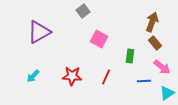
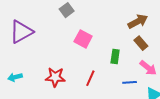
brown arrow: (152, 22) -> (138, 21), turned 42
cyan arrow: (33, 76) -> (15, 77), turned 32

